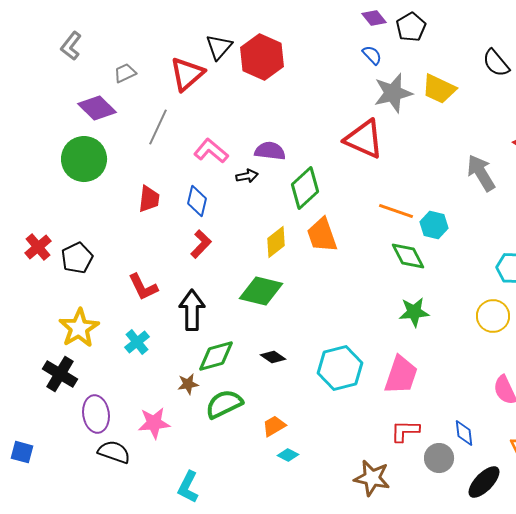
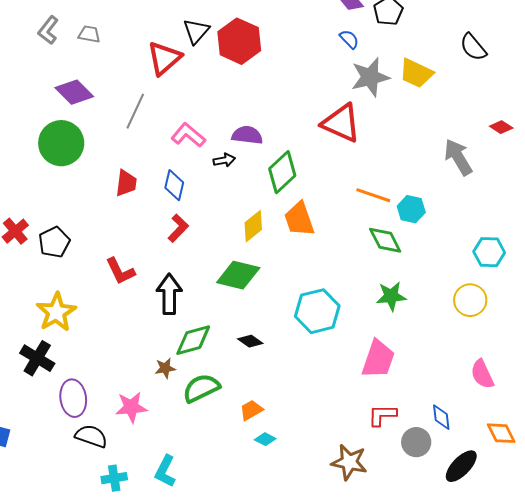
gray trapezoid: (125, 73) -> (89, 34), moved, turned 35
cyan cross: (137, 342) -> (114, 478), moved, turned 30
cyan hexagon: (340, 368) -> (317, 311), moved

